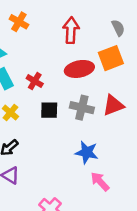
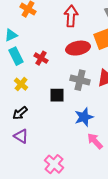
black square: (49, 110) -> (57, 95), moved
blue star: (87, 152) -> (84, 117), turned -30

